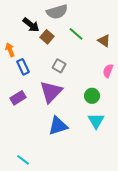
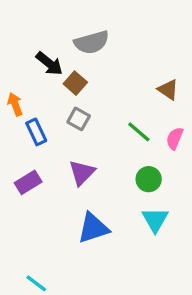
green line: (76, 34) -> (139, 132), moved
gray square: (59, 66) -> (79, 119), moved
purple triangle: (51, 92) -> (82, 173), size x0.7

